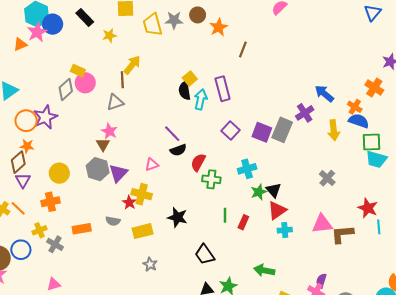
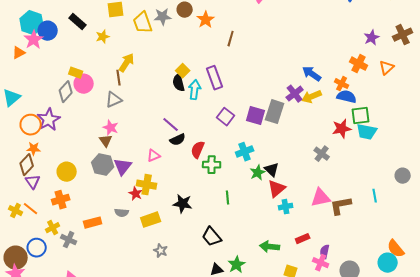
yellow arrow: (334, 130) -> (312, 97), moved, turned 78
red star: (368, 208) -> (342, 129), moved, turned -30
red rectangle: (243, 222) -> (303, 239), moved, turned 48

